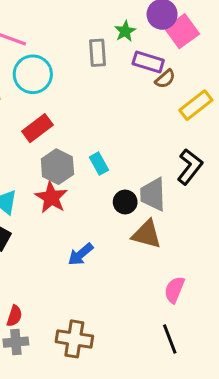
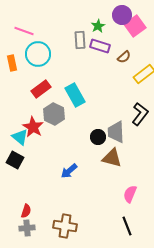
purple rectangle: (148, 62) -> (100, 46), moved
cyan rectangle: (99, 164) -> (75, 95), moved, size x1.6
red star: (51, 197) -> (33, 127), moved

